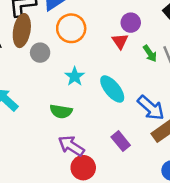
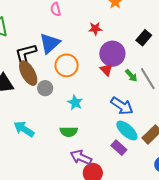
purple circle: (131, 23) -> (112, 54), size x1.6
brown ellipse: (22, 31) -> (28, 73), turned -30
cyan ellipse: (112, 89) -> (127, 131), moved
blue arrow: (151, 108) -> (122, 106), moved

